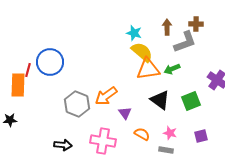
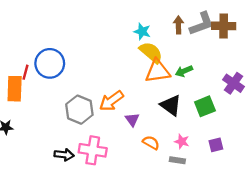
brown cross: (196, 24) -> (224, 26), moved, size x1.5
gray L-shape: (185, 42) -> (202, 24), moved
pink cross: (103, 141) -> (93, 150), moved

